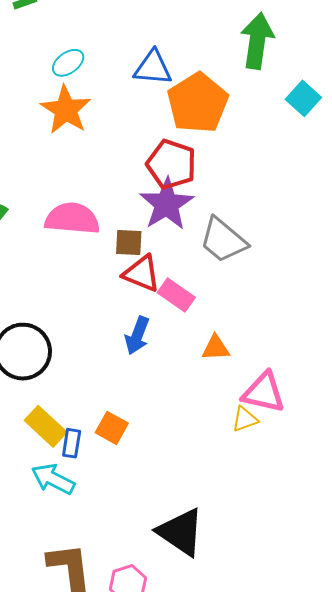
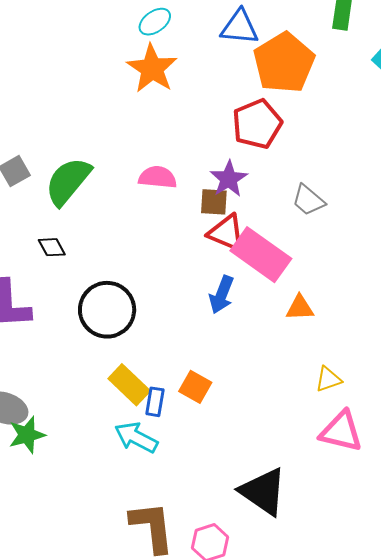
red pentagon: (171, 164) -> (257, 124), turned 30
purple star: (167, 204) -> (229, 179), moved, size x0.7
pink semicircle: (72, 219) -> (158, 177), size x0.7
gray trapezoid: (223, 240) -> (308, 200), size x0.7
pink rectangle: (176, 295) -> (261, 255), size x1.6
pink triangle: (264, 392) -> (341, 431), moved

